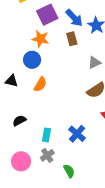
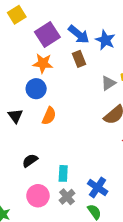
black triangle: (11, 81) -> (15, 116), turned 48
blue cross: (77, 134) -> (98, 187), moved
pink circle: (21, 161) -> (38, 196), moved

